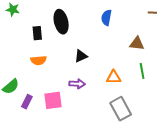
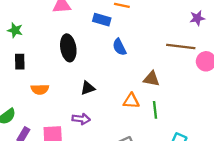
blue semicircle: (106, 18) -> (119, 47), turned -42
black rectangle: (37, 33) -> (20, 62), moved
orange triangle: (114, 77) -> (131, 101), moved

